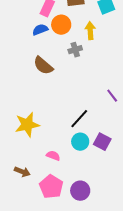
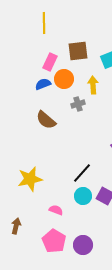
brown arrow: (22, 172) -> (16, 226), moved, turned -98

